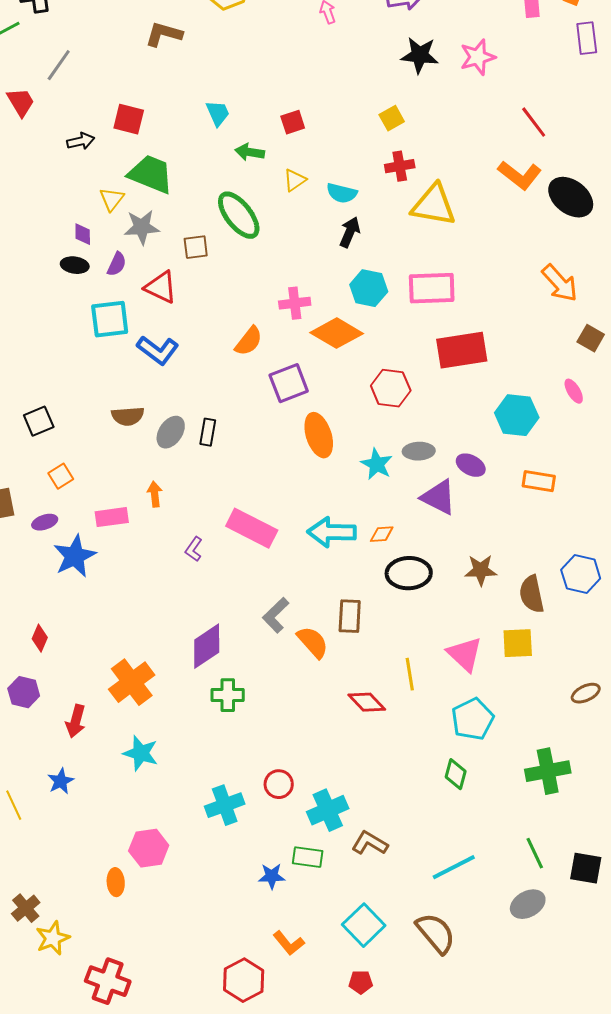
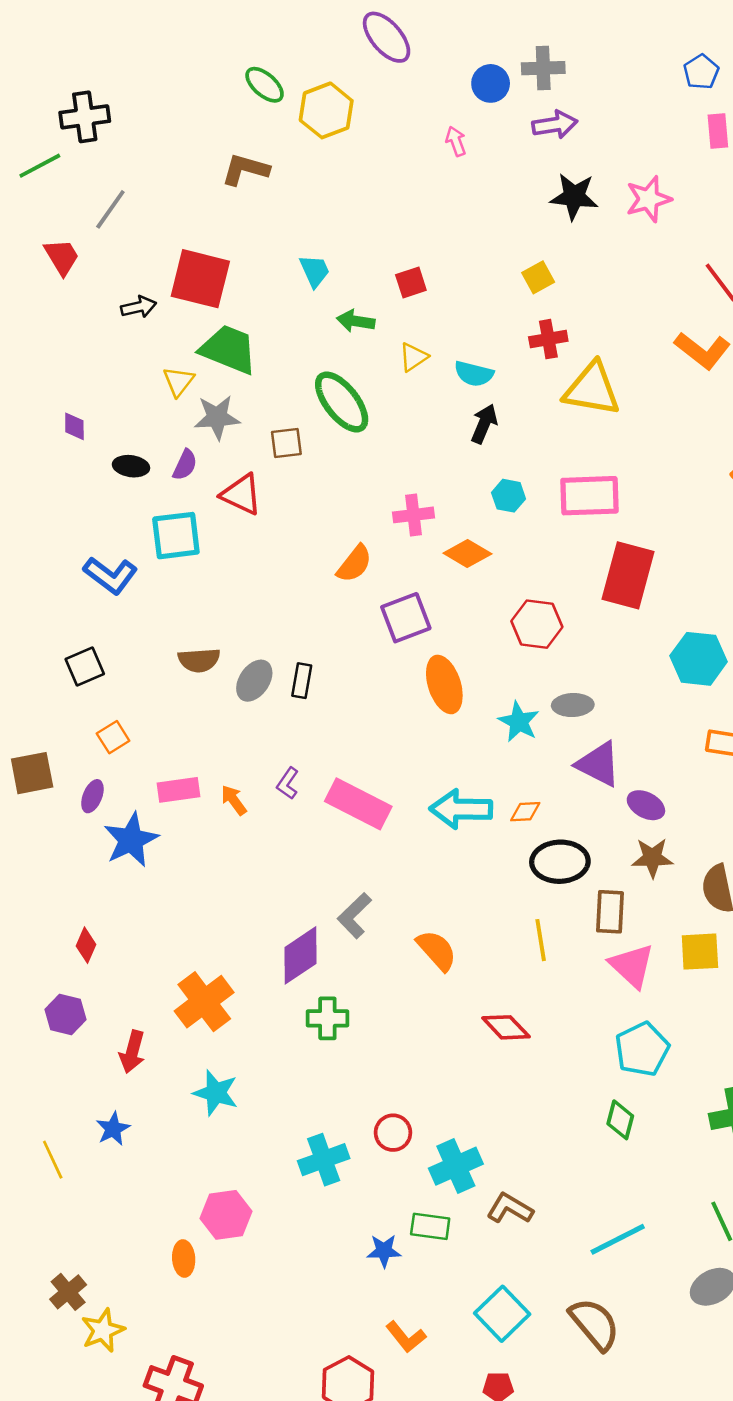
red square: (129, 119) -> (200, 279), size x1.5
purple diamond: (83, 234) -> (74, 426), moved
cyan hexagon: (369, 288) -> (509, 496), size x0.7
orange diamond: (337, 333) -> (467, 553), size x0.7
blue L-shape: (158, 350) -> (110, 575), moved
red rectangle: (462, 350) -> (628, 575), turned -66
purple ellipse: (471, 465) -> (646, 805), moved
orange arrow: (155, 494) -> (234, 800), moved, turned -30
purple ellipse: (45, 522) -> (92, 796), turned -50
purple L-shape: (194, 549) -> (288, 783), moved
gray L-shape: (276, 615) -> (354, 916), moved
brown rectangle: (350, 616) -> (610, 912), moved
yellow line: (410, 674) -> (541, 940), moved

